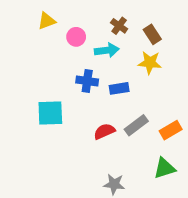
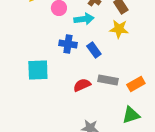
blue rectangle: (119, 88) -> (94, 50), turned 63
gray rectangle: (136, 125) -> (108, 80), turned 48

